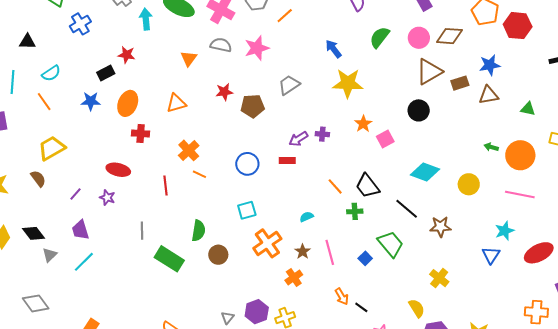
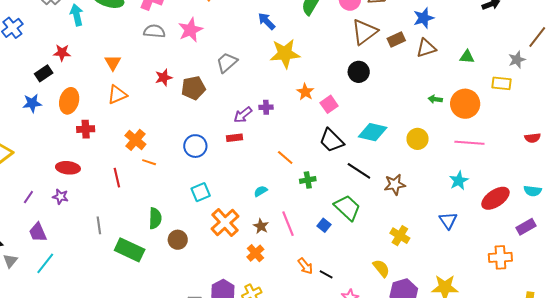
orange triangle: (189, 59) -> (113, 63), moved
black trapezoid: (367, 186) -> (331, 140), moved
blue triangle: (491, 255) -> (448, 220), moved

